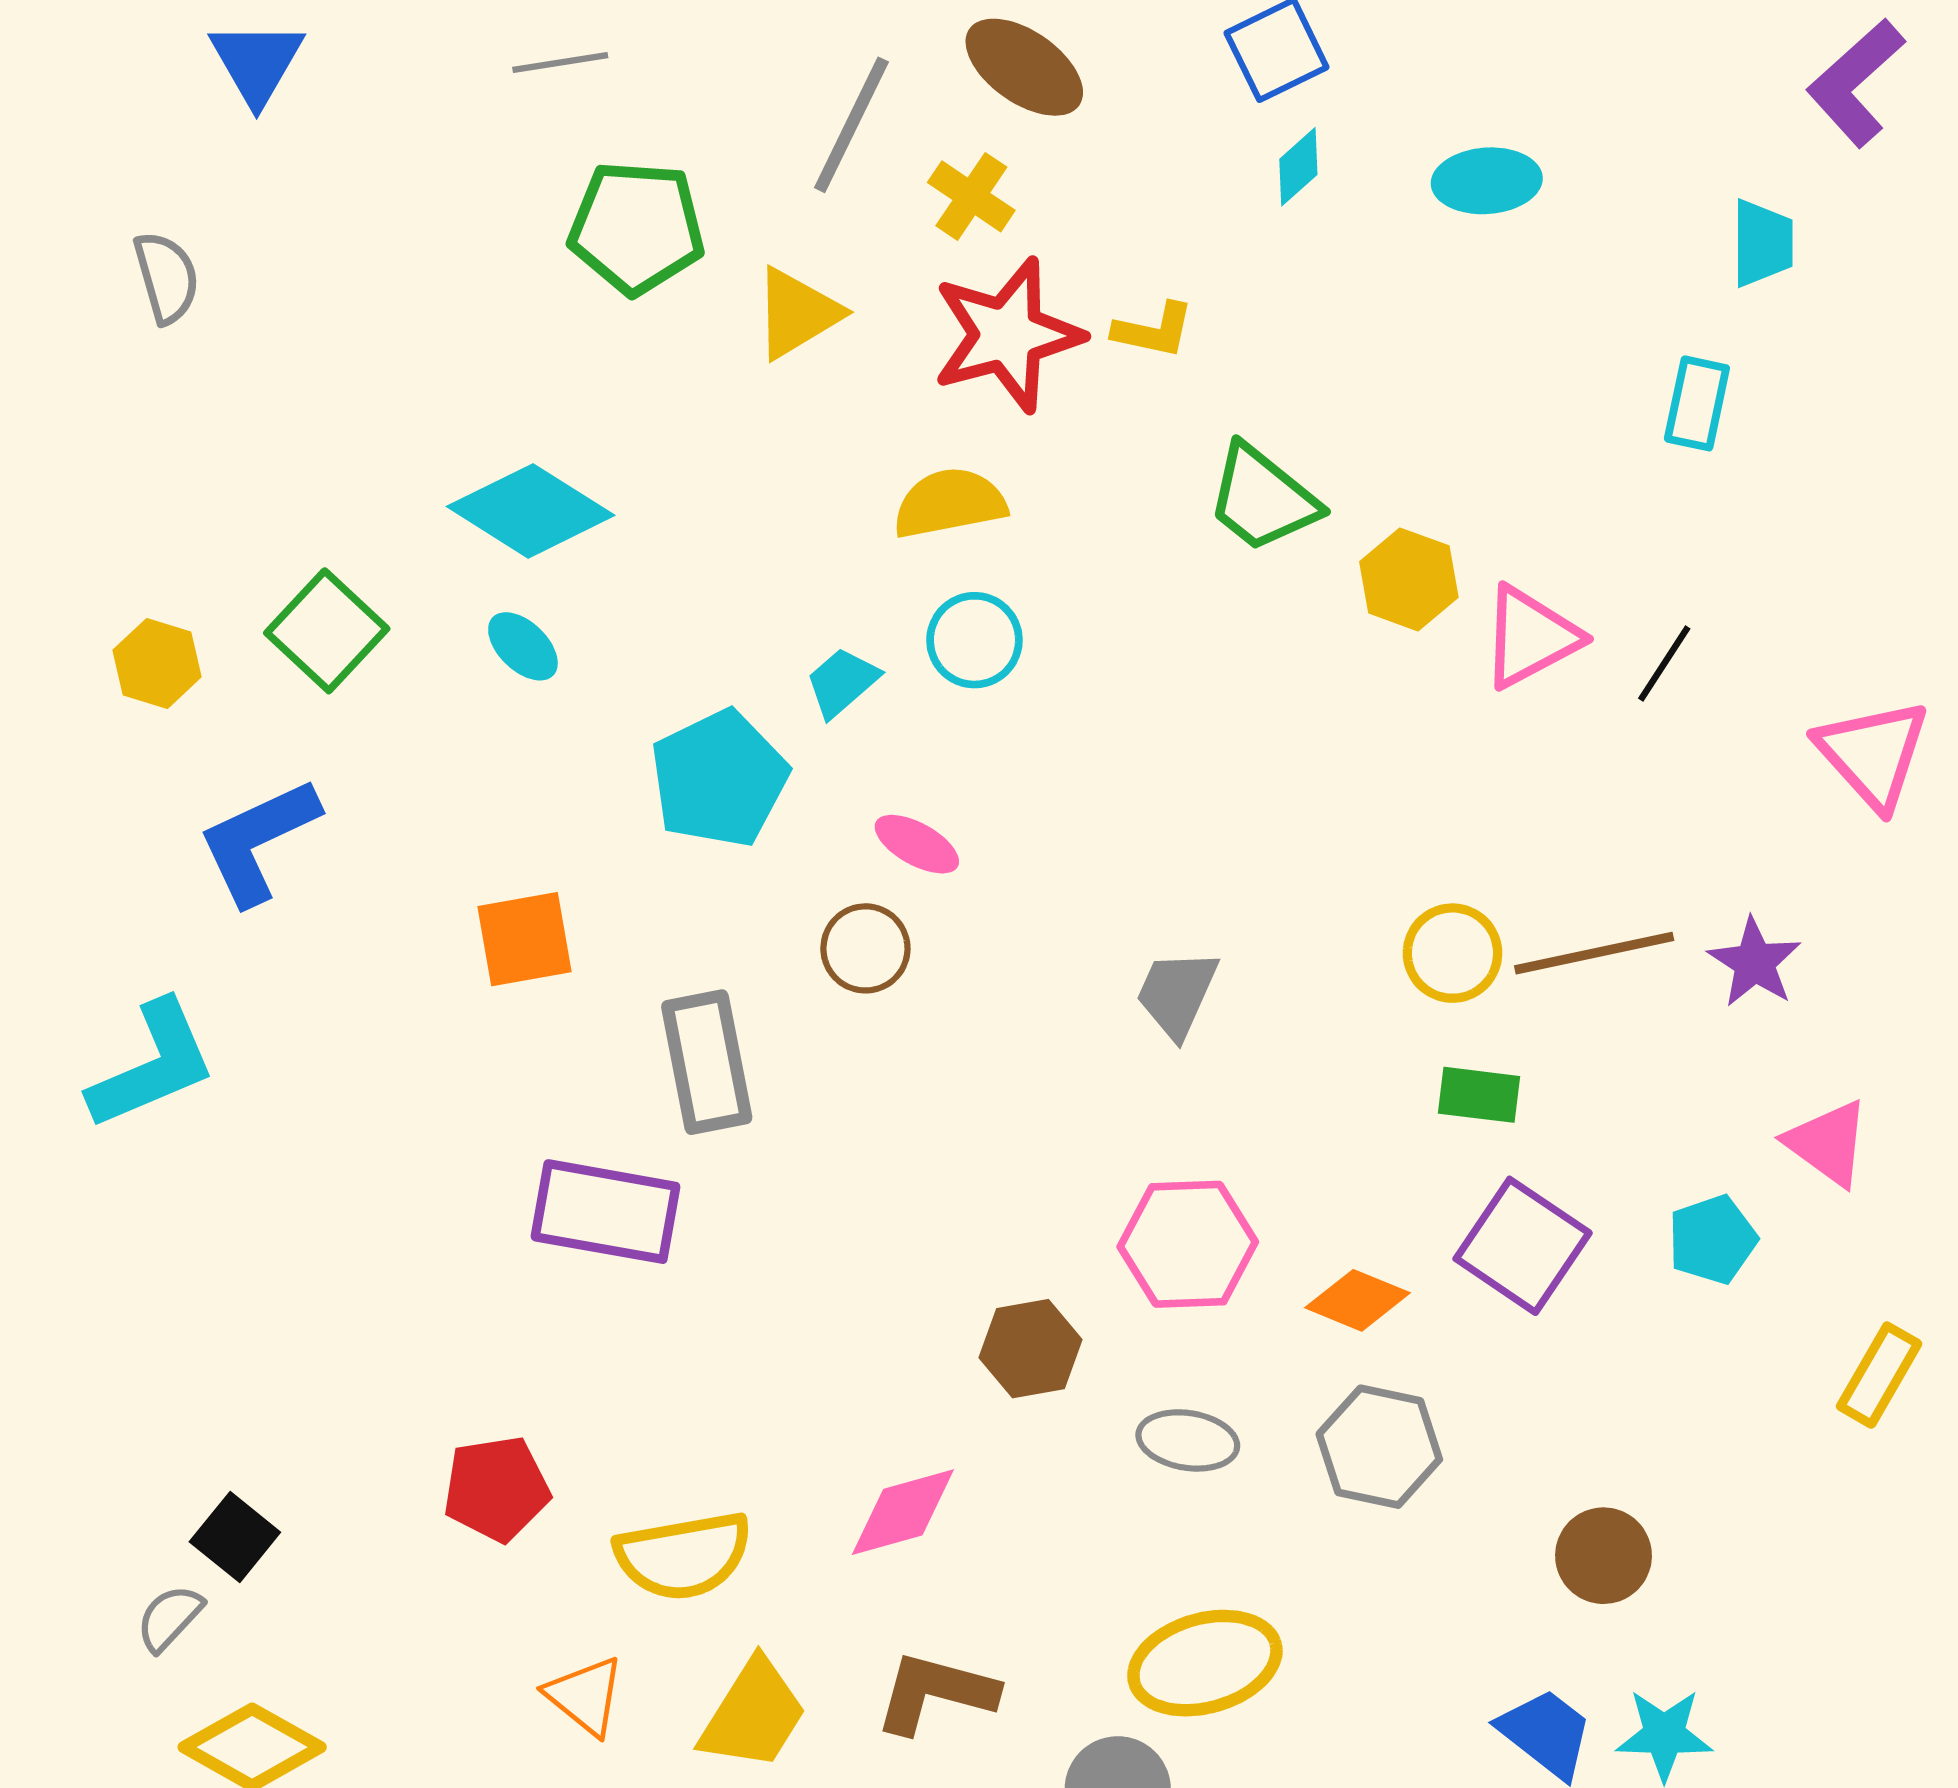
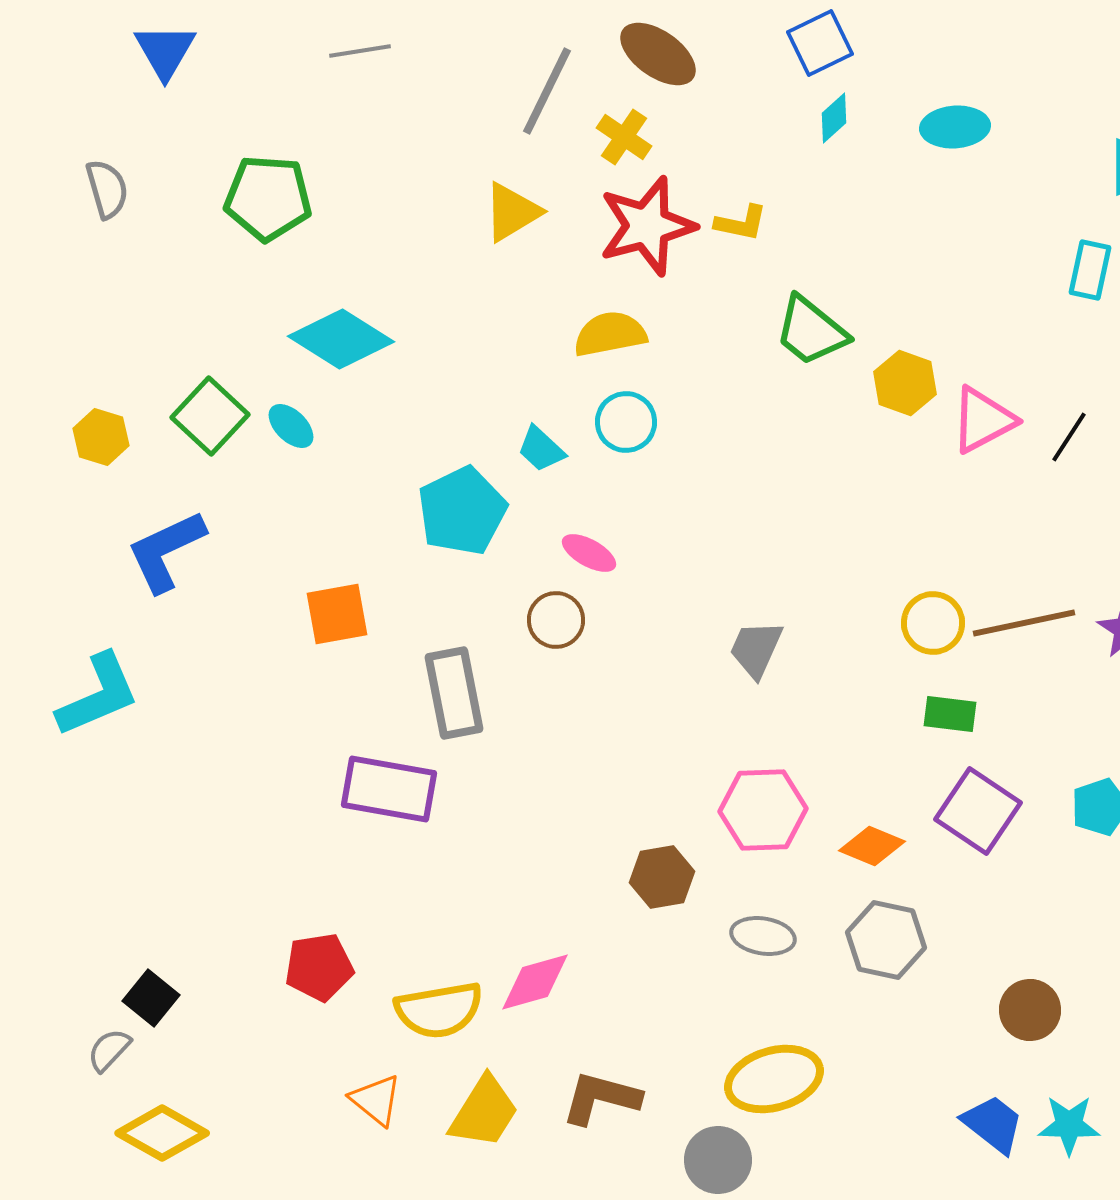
green pentagon: (637, 228) -> (268, 198), moved
cyan ellipse: (523, 646) -> (291, 426), moved
cyan trapezoid: (842, 682) -> (541, 449), turned -96
pink diamond: (903, 1512) -> (535, 982), moved

